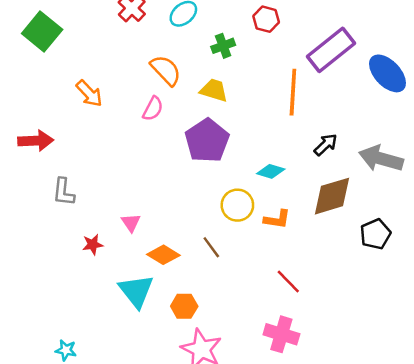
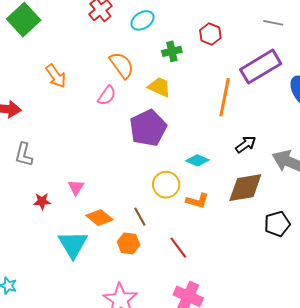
red line: (288, 281) -> (178, 248), moved
orange hexagon: (184, 306) -> (128, 243), moved

